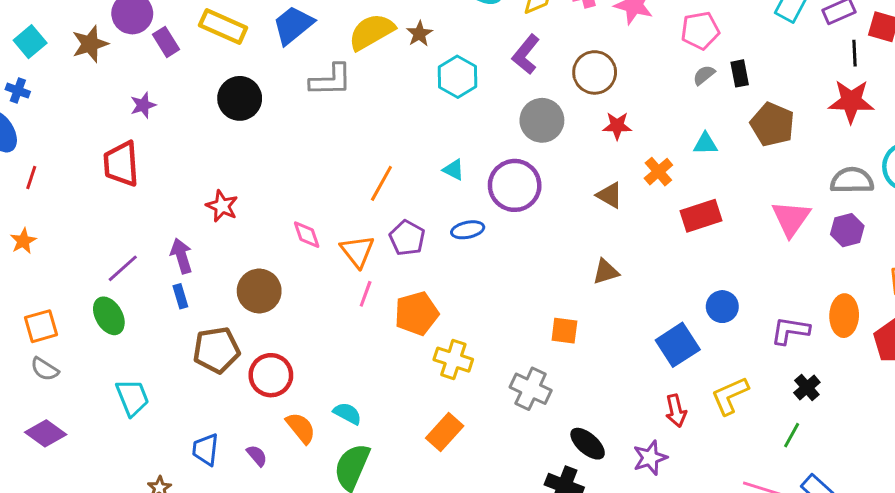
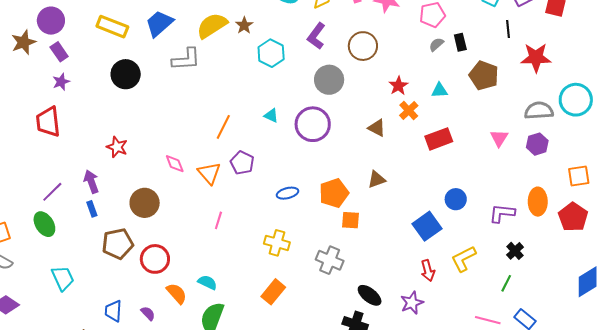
purple rectangle: (166, 42) -> (59, 52), moved
black line: (854, 53) -> (508, 29), moved
red star: (617, 126) -> (398, 86), moved, turned -30
pink triangle: (791, 219) -> (499, 138), size x0.7
blue ellipse: (468, 230) -> (287, 193), moved
pink line: (366, 294) -> (218, 220), moved
orange pentagon: (416, 313) -> (334, 193), moved

